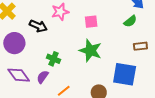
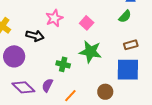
pink square: (91, 22) -> (87, 23), turned -32
brown rectangle: (140, 46) -> (131, 45), moved
green cross: (53, 59) -> (63, 64), moved

